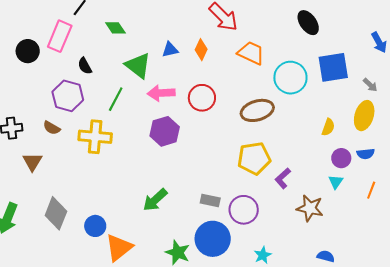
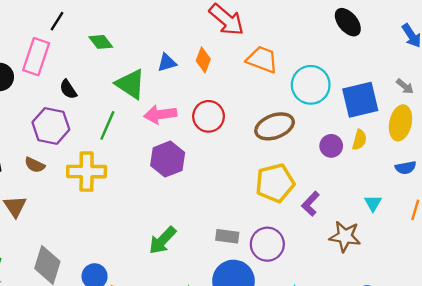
black ellipse: (308, 23) -> (348, 22), moved
blue square: (333, 67) -> (360, 100), moved
purple circle: (341, 158) -> (331, 146), moved

